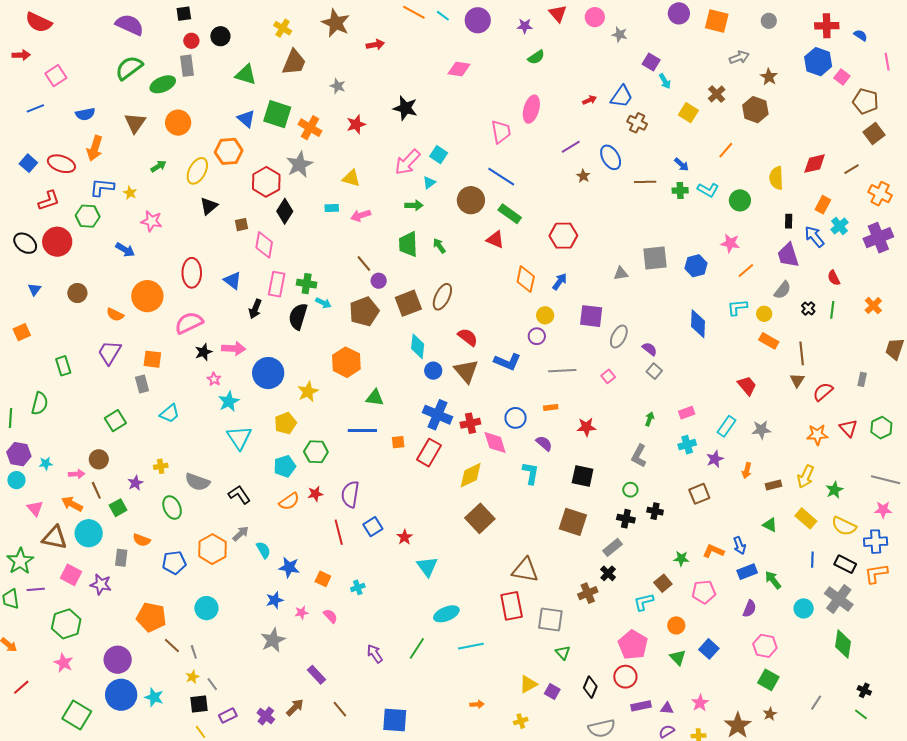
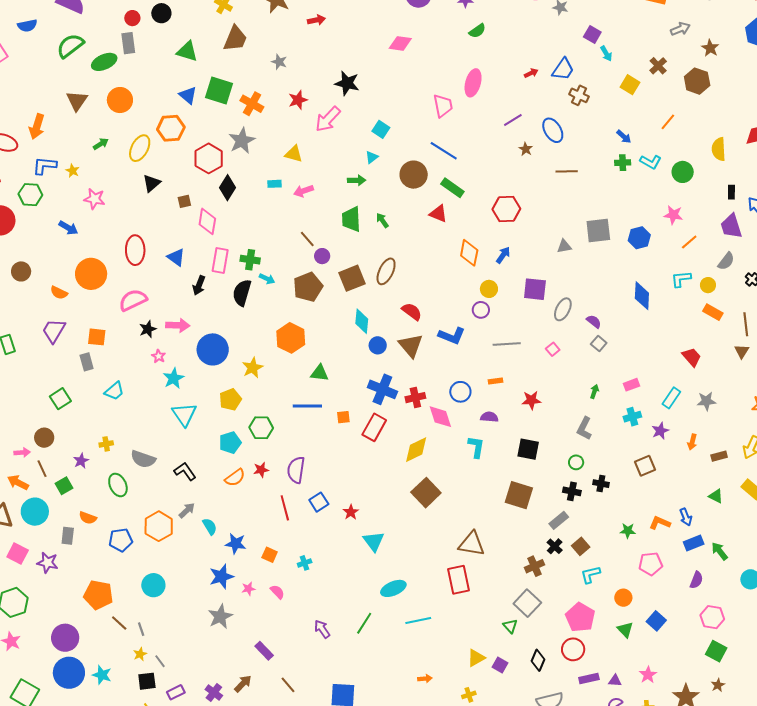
blue semicircle: (85, 114) -> (27, 26), moved
pink arrow: (408, 162) -> (328, 119), moved
brown line: (645, 182) -> (567, 171), moved
purple semicircle: (544, 443) -> (489, 417), turned -36
brown square: (663, 583) -> (581, 546), moved
blue star: (275, 600) -> (221, 577), size x1.4
gray square: (550, 619) -> (527, 603), moved, turned 36

